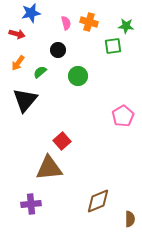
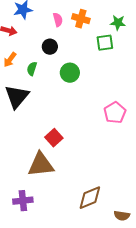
green semicircle: (40, 72) -> (32, 69), turned -32
brown semicircle: (130, 219) -> (122, 216), turned 98

